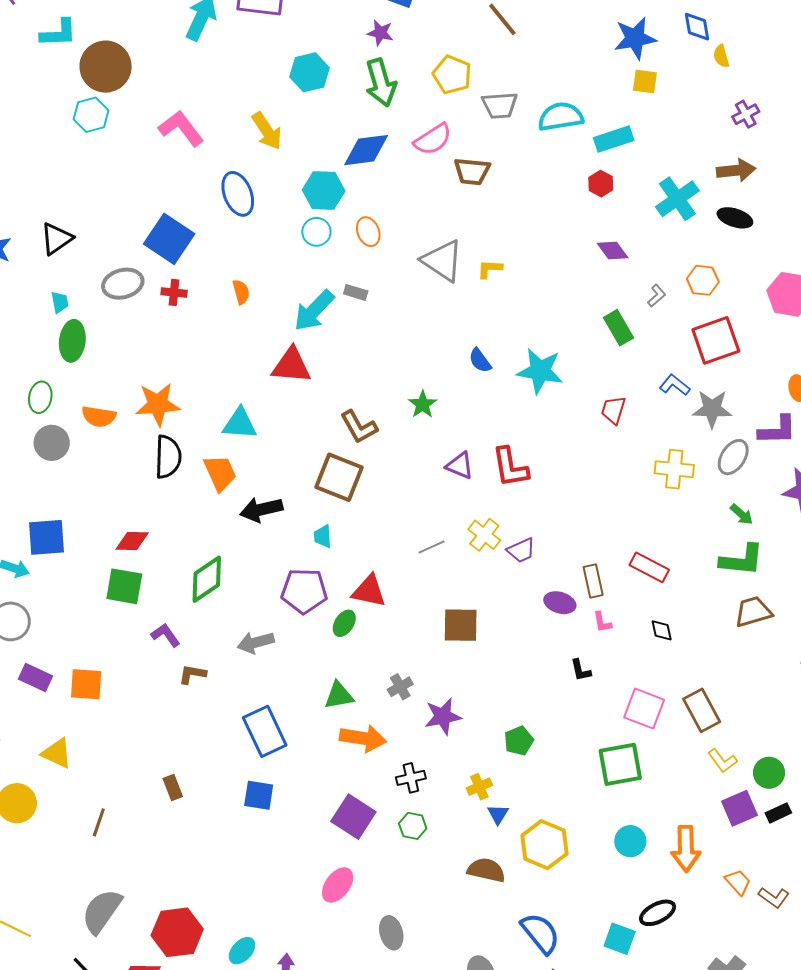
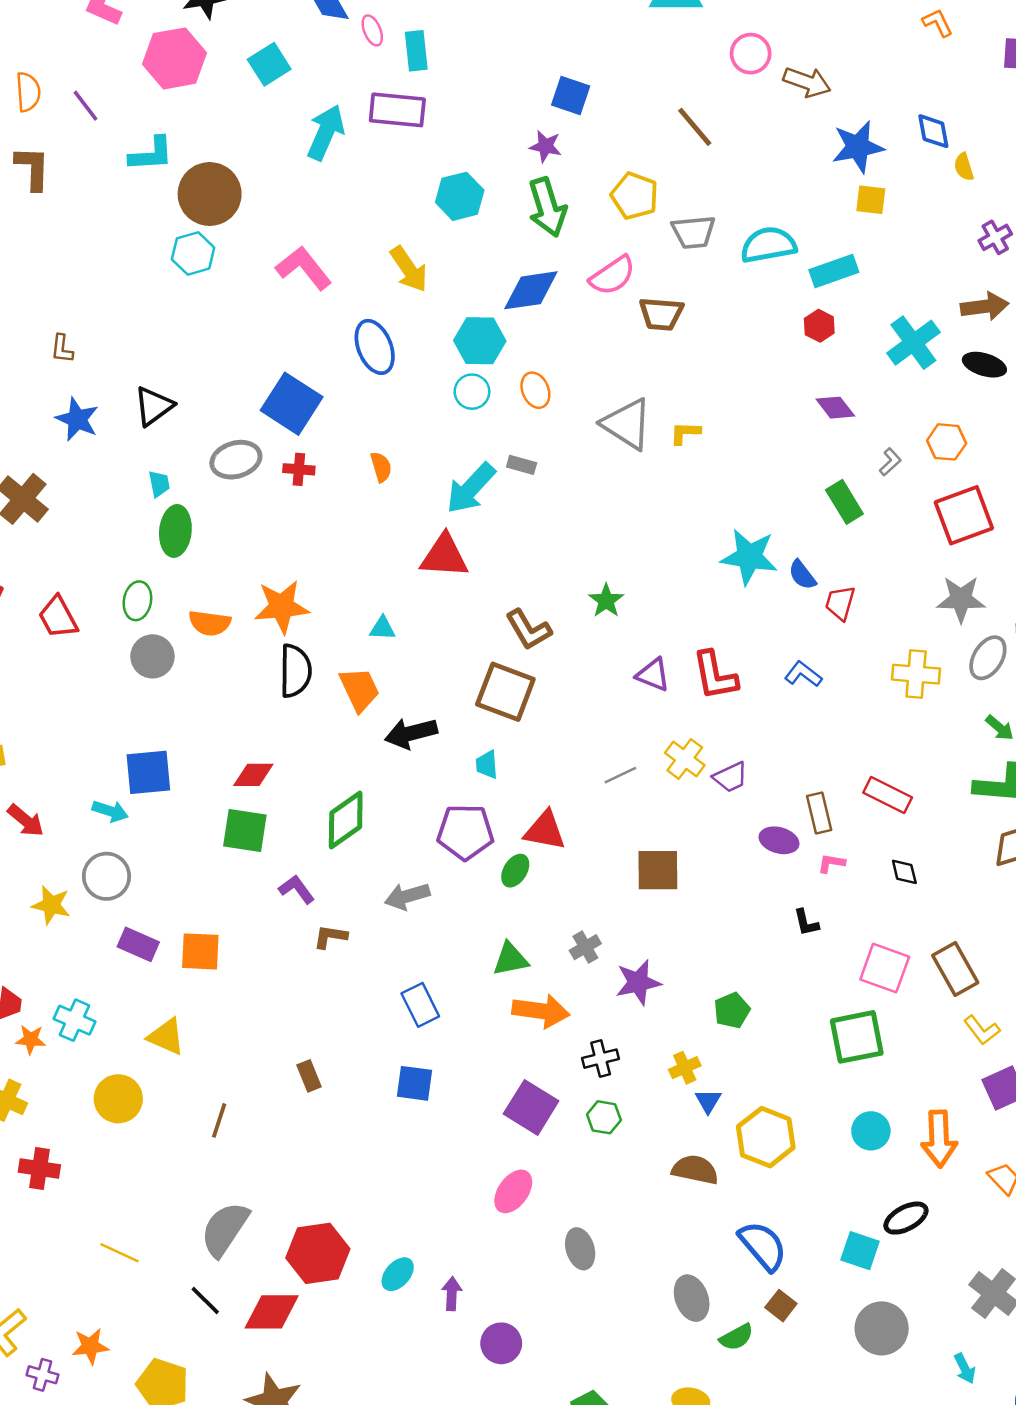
blue semicircle: (480, 361) -> (802, 575), moved
blue L-shape: (675, 385) -> (803, 674), moved
cyan triangle: (240, 424) -> (382, 628), size x0.6
pink L-shape: (602, 622) -> (831, 863), turned 110
blue rectangle: (265, 731) -> (420, 1005), size x0.7

